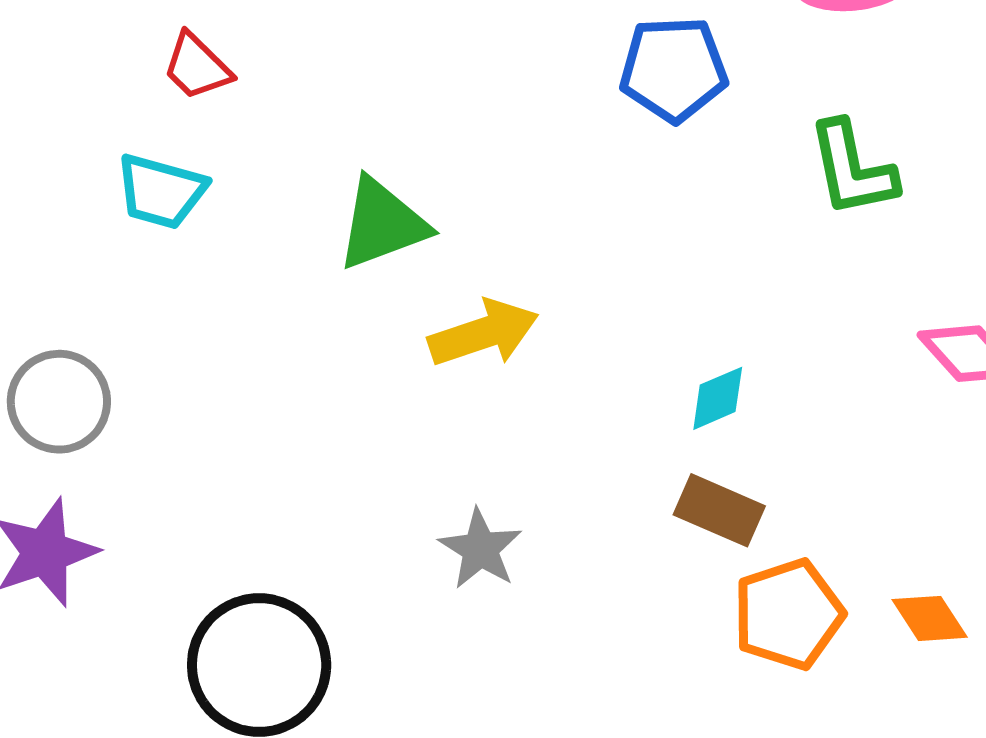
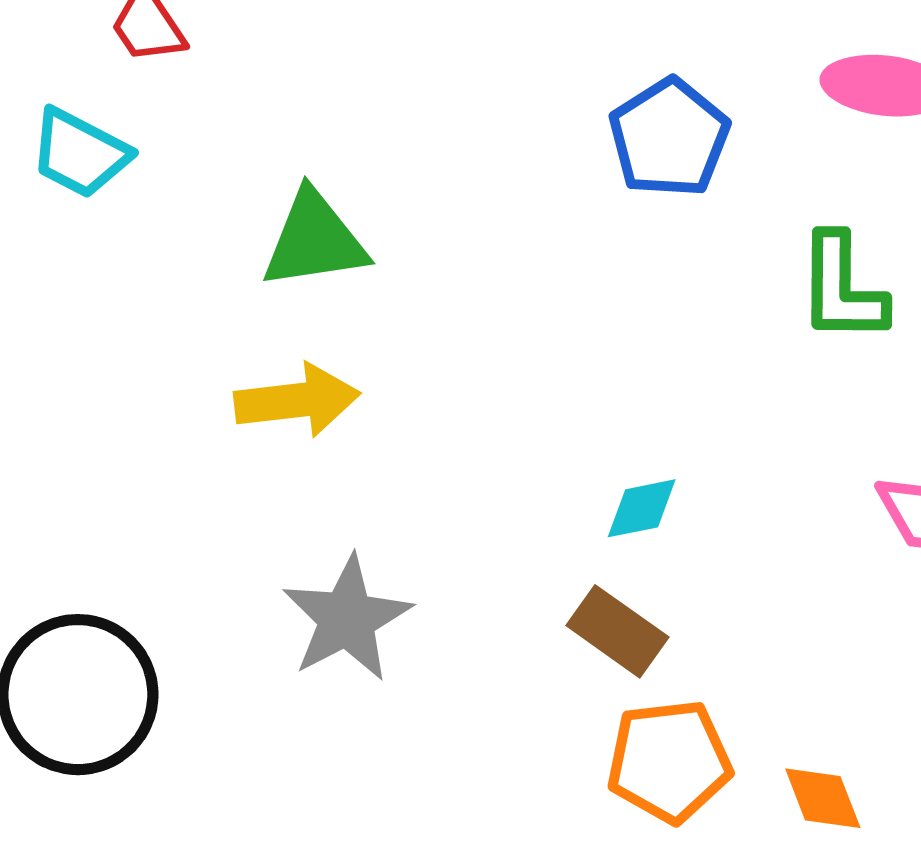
blue pentagon: (674, 69) -> (669, 138), turned 30
yellow arrow: (483, 333) -> (297, 400), moved
gray star: (480, 549) -> (347, 619), size x1.4

